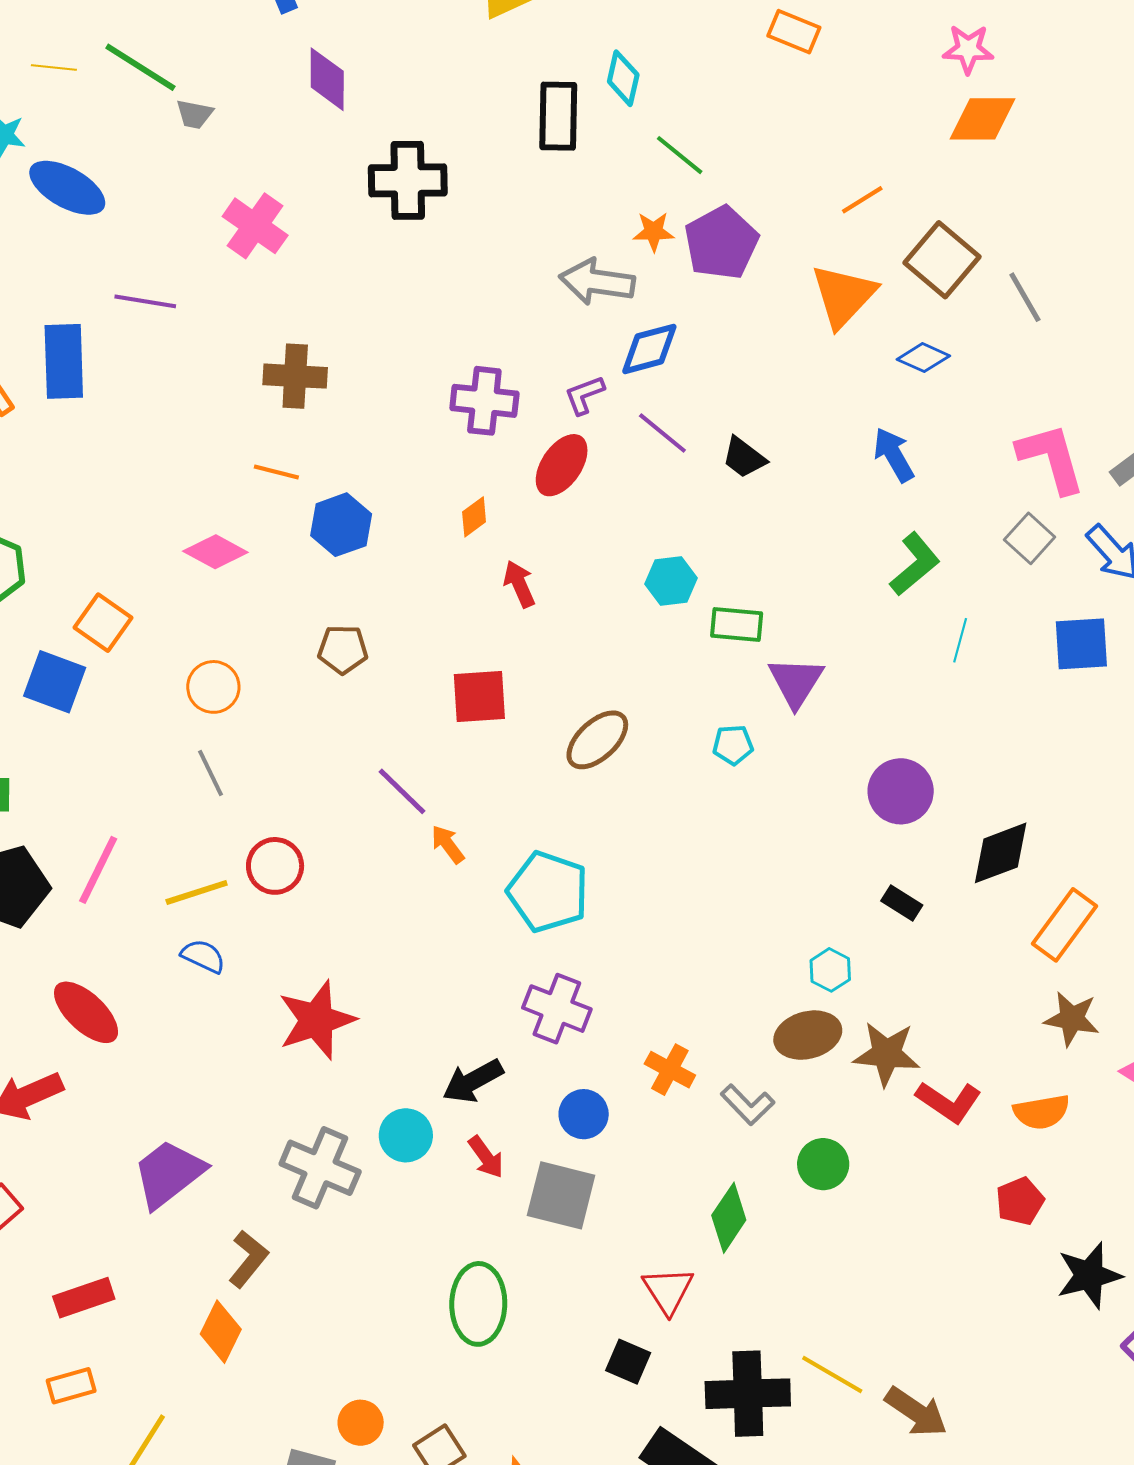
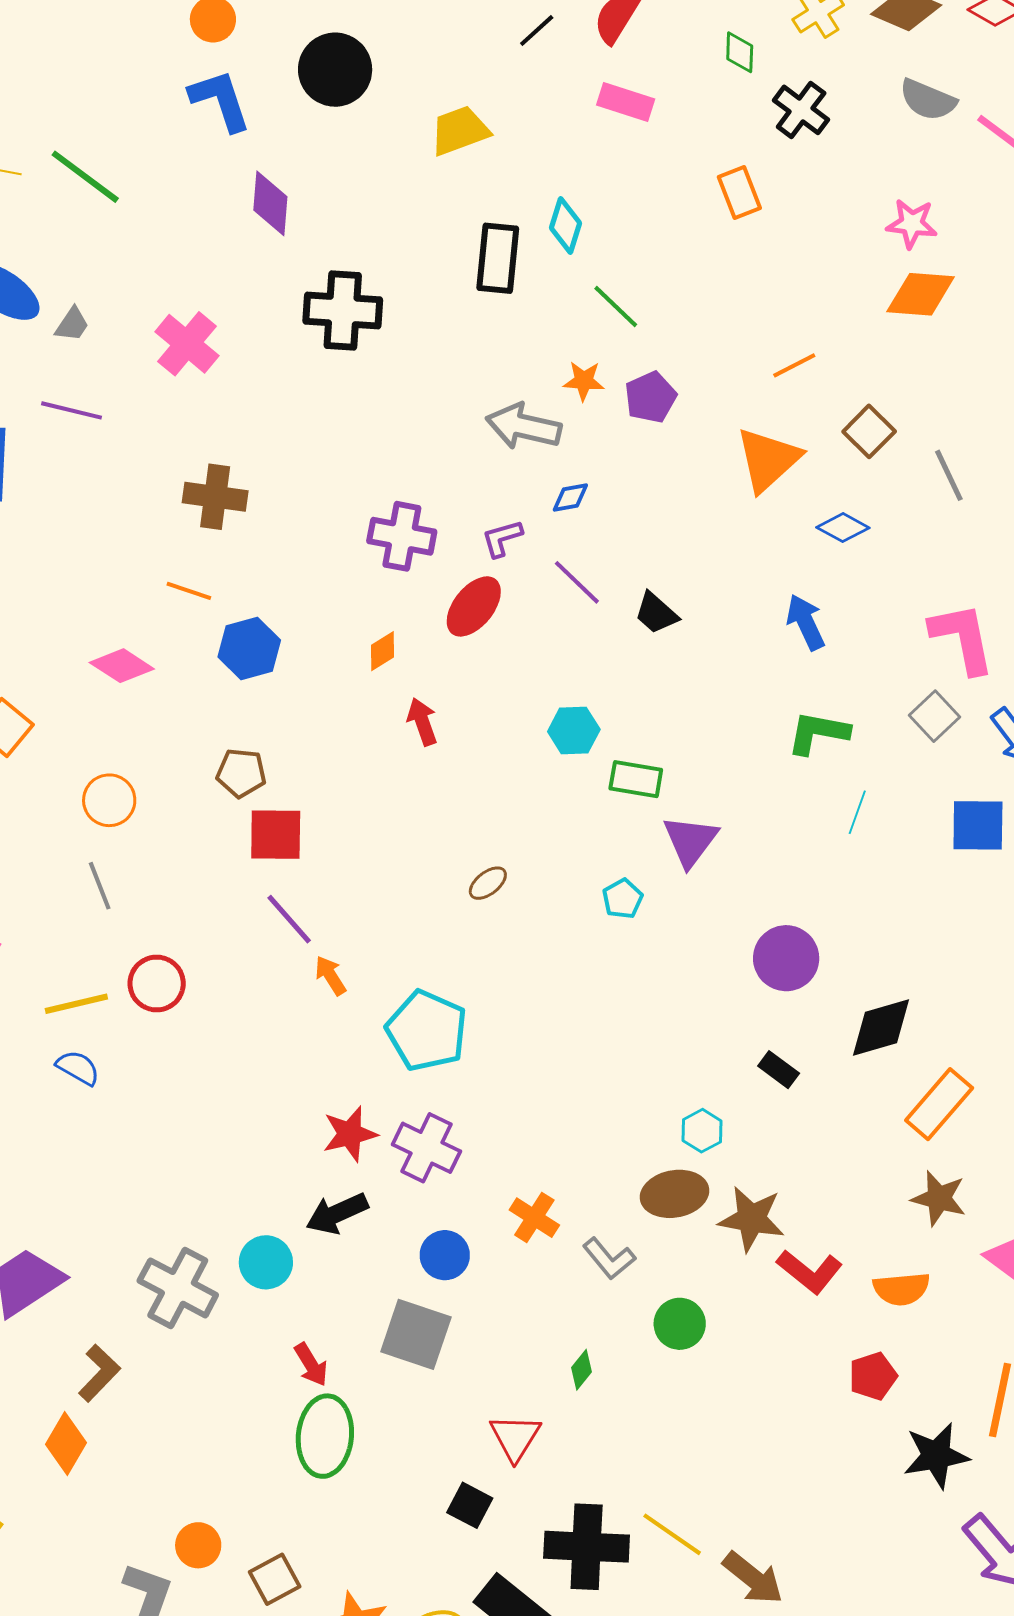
orange rectangle: (794, 32) -> (739, 192), turned 42
gray trapezoid: (194, 114) -> (72, 324), moved, turned -72
purple pentagon: (721, 243) -> (650, 397), size x0.7
brown square: (942, 260) -> (869, 431), size x0.7
blue diamond: (649, 349) -> (570, 498), size x0.6
green L-shape: (915, 564) -> (818, 733), turned -134
red square: (479, 697) -> (276, 835), moved
brown ellipse: (597, 740) -> (488, 883), size x0.6
cyan pentagon: (733, 745) -> (623, 899), turned -30
red star: (317, 1020) -> (350, 1134), moved, size x0.7
red arrow: (486, 1157) -> (311, 1365), moved
green diamond: (729, 1218) -> (581, 1370), size x0.6

